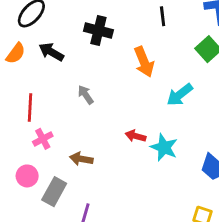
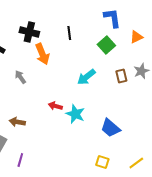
black line: (163, 16) -> (69, 33), moved
orange arrow: (144, 62) -> (42, 54), moved

